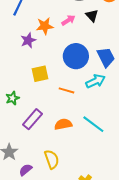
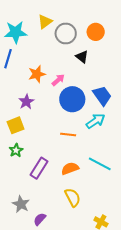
pink arrow: (68, 20) -> (58, 80), moved
purple star: (28, 40) -> (26, 102), moved
yellow square: (40, 74) -> (16, 125), moved
yellow semicircle: (52, 159) -> (73, 197), moved

